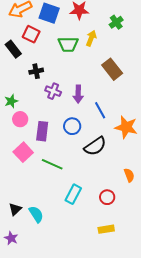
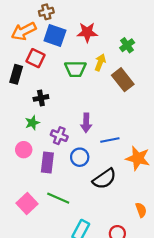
black rectangle: (13, 49) -> (16, 74), turned 54
brown rectangle: (112, 69) -> (123, 80), moved
purple cross: (53, 91) -> (59, 136), moved
green star: (11, 101) -> (32, 123), moved
blue line: (100, 110) -> (110, 140), turned -72
pink square: (23, 152) -> (27, 203), moved

